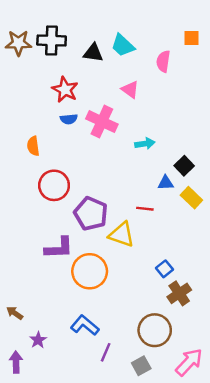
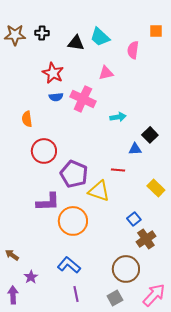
black cross: (52, 41) -> (42, 33), size x0.6
pink triangle: (130, 90) -> (106, 73), turned -49
yellow rectangle: (191, 198) -> (156, 188), moved
purple line: (106, 352) -> (76, 294), moved, turned -35

